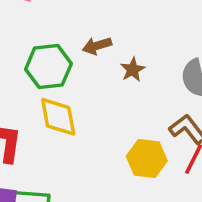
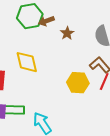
green hexagon: (48, 66) -> (30, 16), moved

